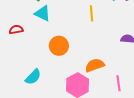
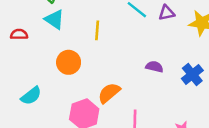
yellow line: (92, 13) -> (97, 30), moved
orange semicircle: (95, 65) -> (109, 93), turned -30

